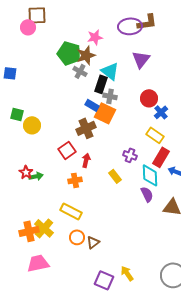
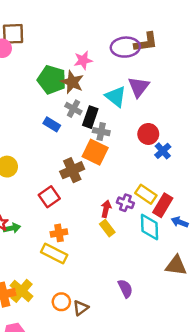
brown star: (86, 55) -> (72, 82), turned -30
gray cross: (80, 71) -> (73, 109), moved
cyan triangle: (110, 71) -> (116, 97), moved
blue rectangle: (92, 105) -> (52, 124), moved
yellow rectangle: (155, 135) -> (146, 194), moved
red arrow: (86, 160) -> (106, 209), moved
purple semicircle: (147, 194) -> (125, 288), moved
yellow rectangle: (71, 211) -> (54, 253), moved

